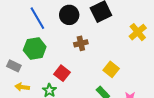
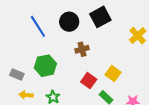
green hexagon: (35, 48) -> (45, 66), moved
red square: (62, 73) -> (89, 81), moved

